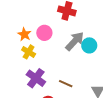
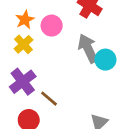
gray arrow: (75, 41) -> (88, 48), turned -85
brown line: (66, 84) -> (49, 99), moved

